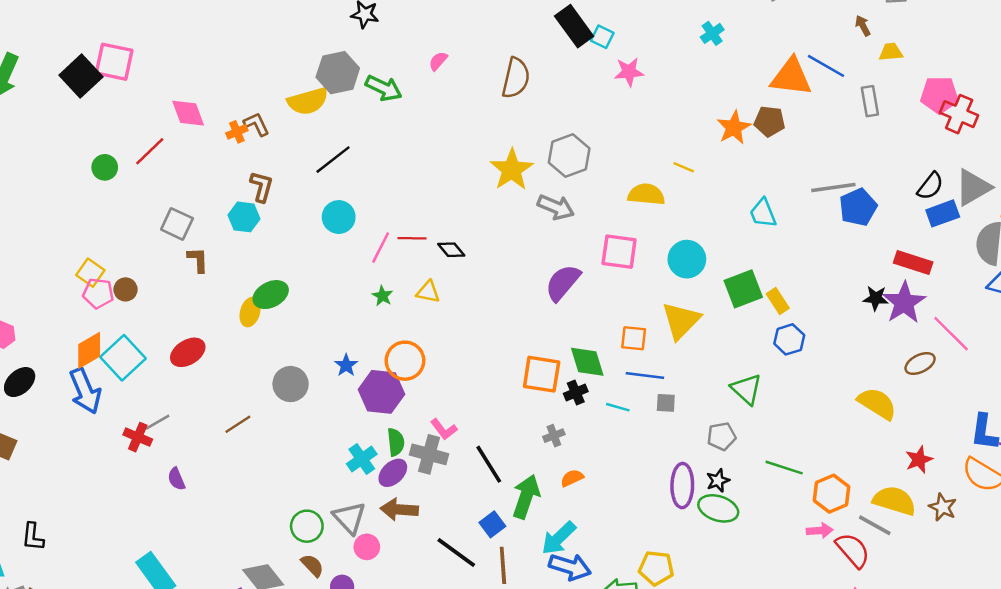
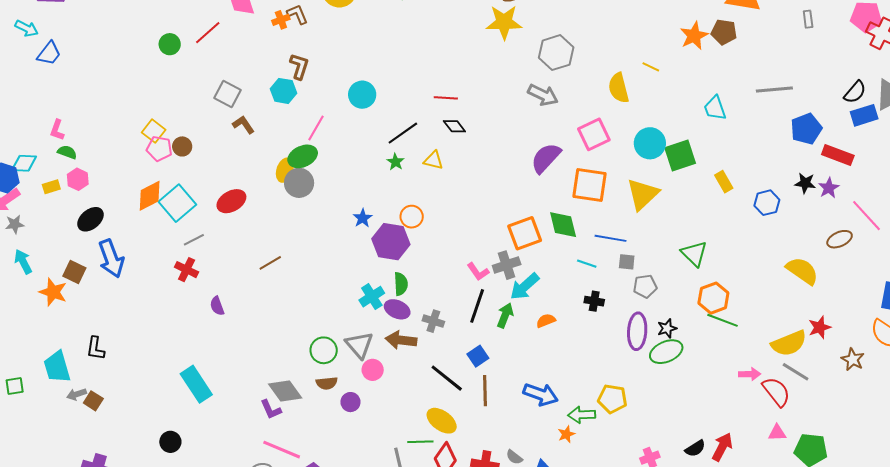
gray rectangle: (870, 101) -> (808, 19), size x0.7
black line: (333, 160) -> (403, 133), moved
yellow star: (512, 170) -> (504, 22), moved, turned 30
yellow semicircle: (646, 194) -> (619, 88), turned -112
blue pentagon: (858, 207) -> (806, 129), moved
red line: (412, 238) -> (446, 98), moved
pink line: (381, 248) -> (316, 128), moved
pink square: (619, 252) -> (594, 134), turned -36
brown L-shape: (198, 260) -> (243, 125), turned -35
green square: (743, 289) -> (680, 156), moved
purple star: (904, 303) -> (829, 188), size x0.6
orange square: (634, 338) -> (589, 185), moved, size x1.6
blue hexagon: (789, 339) -> (767, 203), moved
orange circle: (405, 361) -> (412, 217), size x0.7
orange square: (542, 374) -> (525, 233), turned -32
gray circle: (291, 384) -> (299, 183), moved
blue arrow: (85, 391) -> (111, 259), moved
black cross: (576, 392) -> (594, 301), moved, turned 30
gray line: (157, 422) -> (194, 240), moved
pink L-shape: (444, 429) -> (478, 272), moved
gray cross: (554, 436) -> (507, 265), moved, size x1.5
gray pentagon: (721, 436) -> (645, 286), moved
gray cross: (429, 454) -> (433, 321), moved, size x0.7
red star: (919, 460) -> (820, 327), moved
black line: (489, 464) -> (477, 306), turned 48
purple ellipse: (393, 473) -> (397, 309), turned 65
orange hexagon: (832, 494) -> (713, 298), moved
green arrow: (526, 497) -> (505, 315), moved, size x0.7
yellow semicircle: (894, 501) -> (789, 343), moved, turned 138
green ellipse: (718, 508) -> (666, 352), turned -44
cyan arrow: (559, 538) -> (525, 286), moved
brown semicircle: (312, 565) -> (327, 383), turned 125

